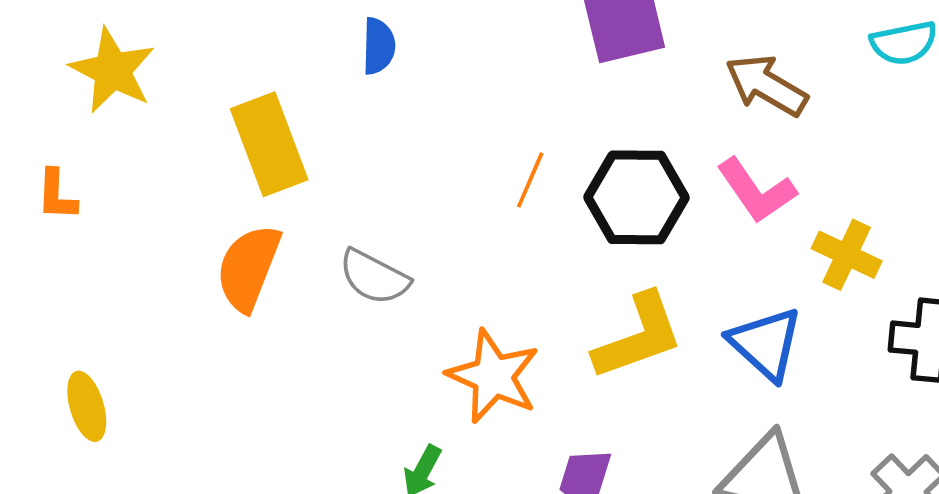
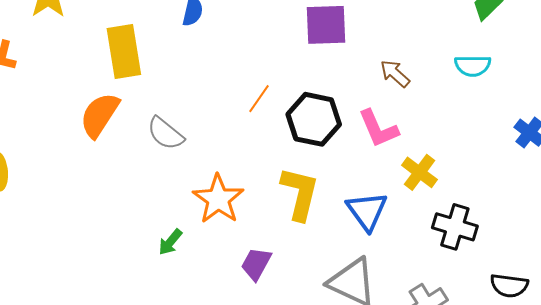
brown arrow: (766, 85) -> (395, 74), size x0.7
yellow L-shape: (638, 336) -> (300, 194), turned -68

